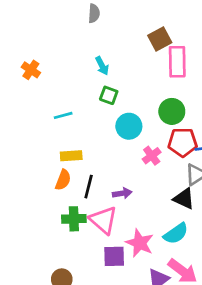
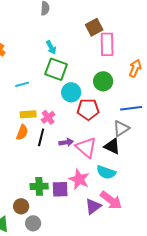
green square: (109, 95) -> (56, 69), size x1.6
red pentagon: (183, 142) -> (88, 109), moved
pink cross: (152, 156) -> (48, 117), moved
green cross: (74, 219) -> (39, 186), moved
pink triangle: (103, 220) -> (86, 147), moved
cyan semicircle: (176, 234) -> (106, 172), turned 54

